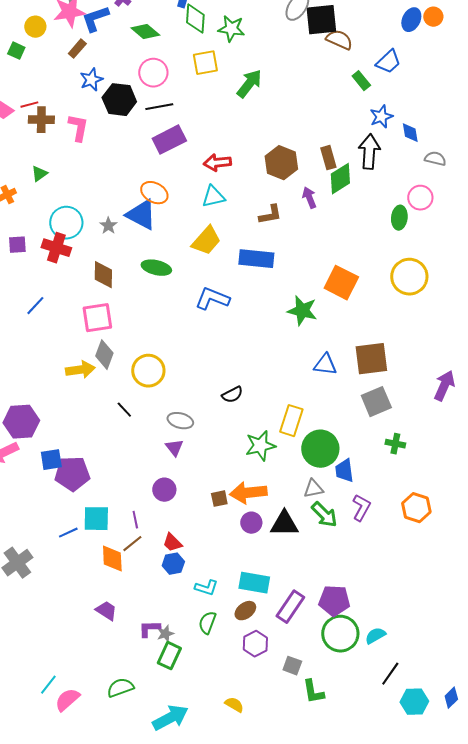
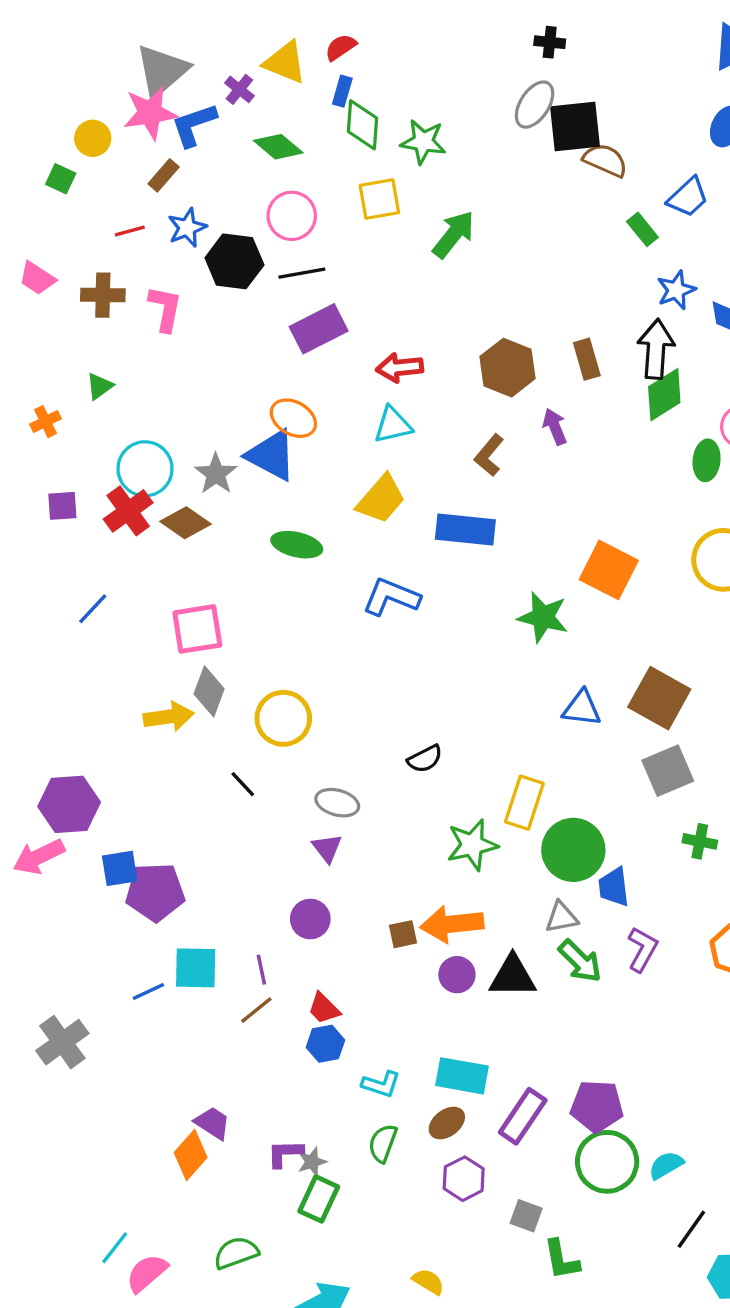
red line: (29, 105) -> (130, 231), moved
green diamond: (340, 179) -> (664, 395), moved
brown L-shape: (270, 215) -> (489, 455), turned 140
gray star: (108, 226) -> (216, 474), size x1.4
red cross: (56, 248) -> (128, 511), turned 36
brown diamond: (103, 275) -> (185, 523), moved, turned -56
brown square: (371, 359) -> (659, 698), turned 36
orange diamond: (112, 559) -> (191, 1155), moved, turned 44

